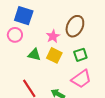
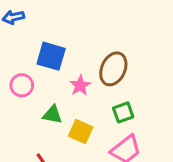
blue square: (24, 16) -> (51, 56), moved
yellow square: (54, 55) -> (81, 132), moved

